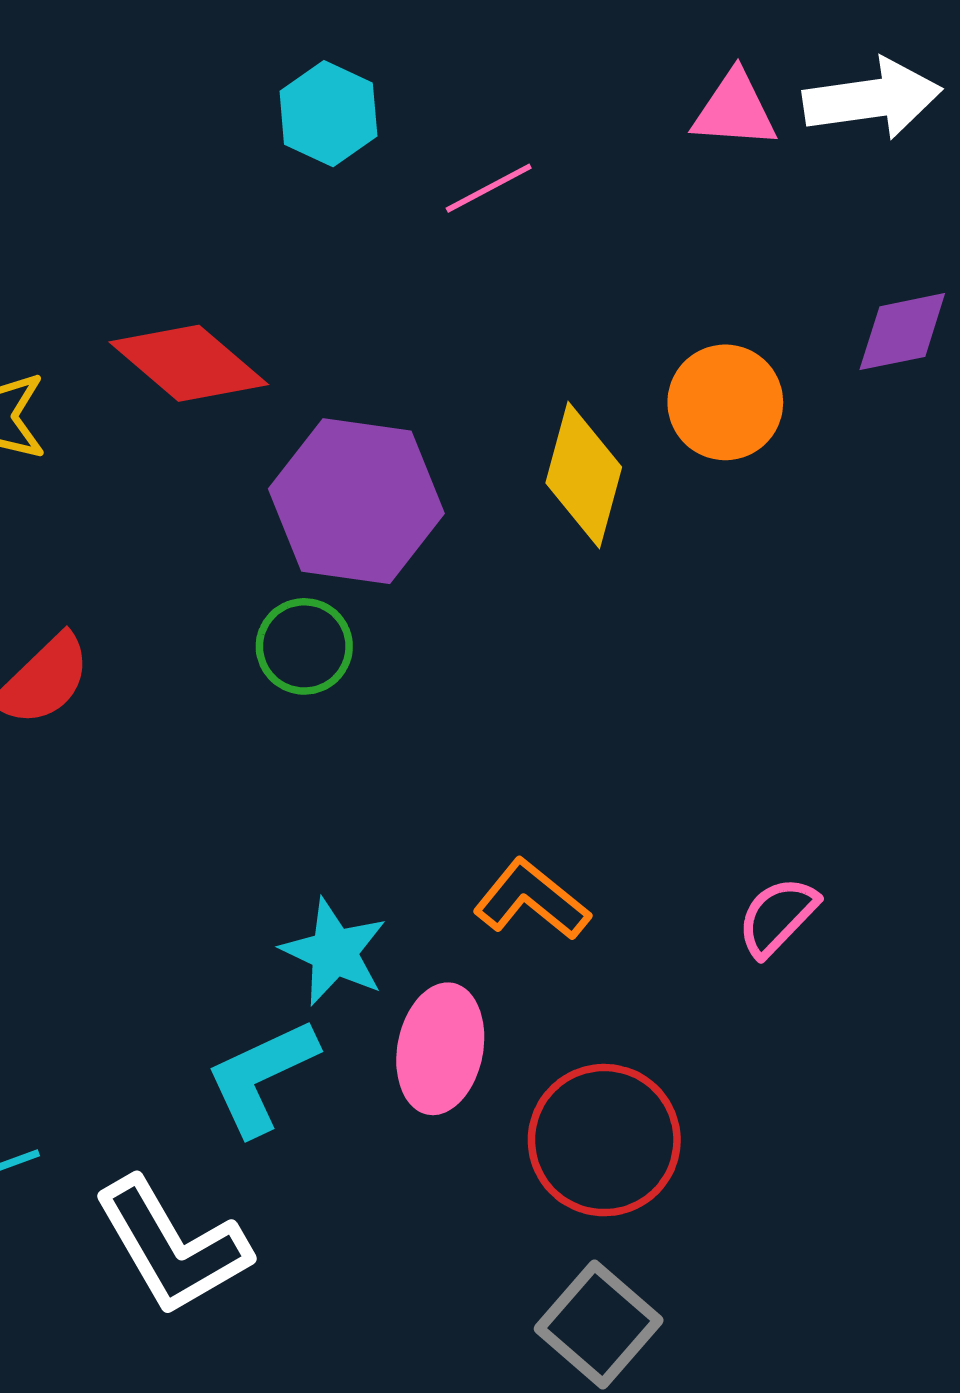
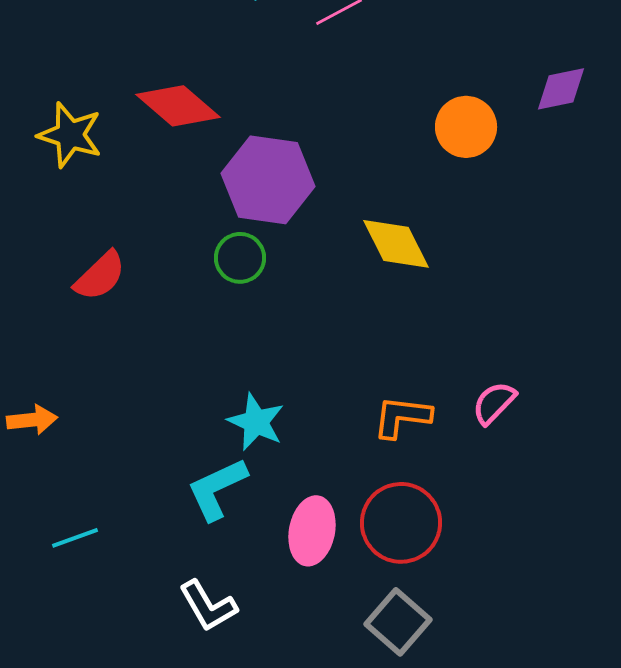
yellow diamond: (584, 475) -> (396, 244), moved, turned -42
orange L-shape: (532, 900) -> (402, 417), moved, turned -32
pink ellipse: (440, 1049) -> (312, 531), moved
white L-shape: (172, 1246) -> (208, 606), moved, size x0.7

